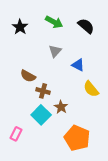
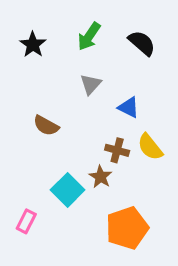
green arrow: (54, 22) -> (89, 36), turned 96
brown cross: (43, 91) -> (117, 150), moved
orange pentagon: (77, 138) -> (127, 228), turned 30

